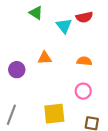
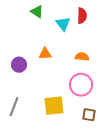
red semicircle: (84, 17) -> (82, 16), turned -77
pink circle: (83, 91) -> (81, 85), size x1.5

